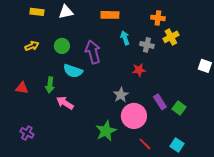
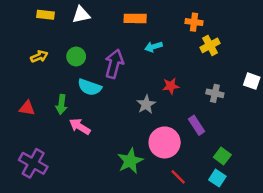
cyan arrow: (125, 38) -> (154, 47), turned -88
gray cross: (147, 45) -> (215, 93), moved
purple arrow: (93, 52) -> (114, 64), turned 30
gray star: (121, 95) -> (146, 104), moved
green square: (179, 108) -> (222, 156), moved
purple cross: (27, 133) -> (33, 163), size x1.6

